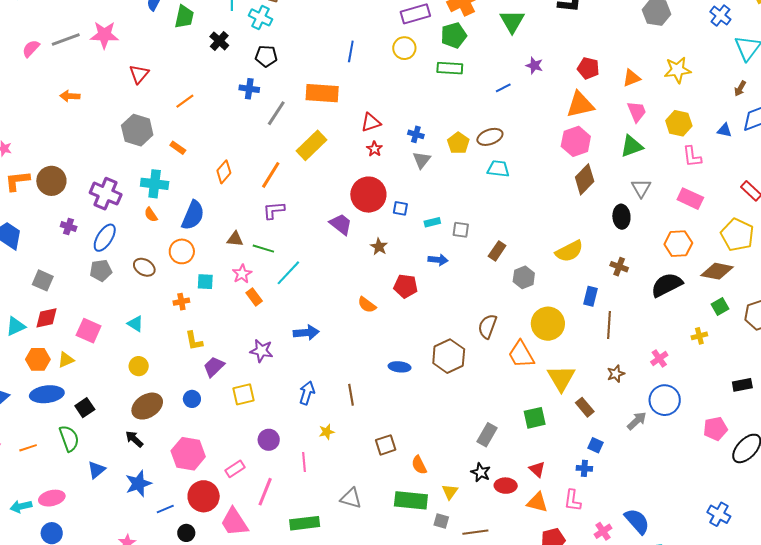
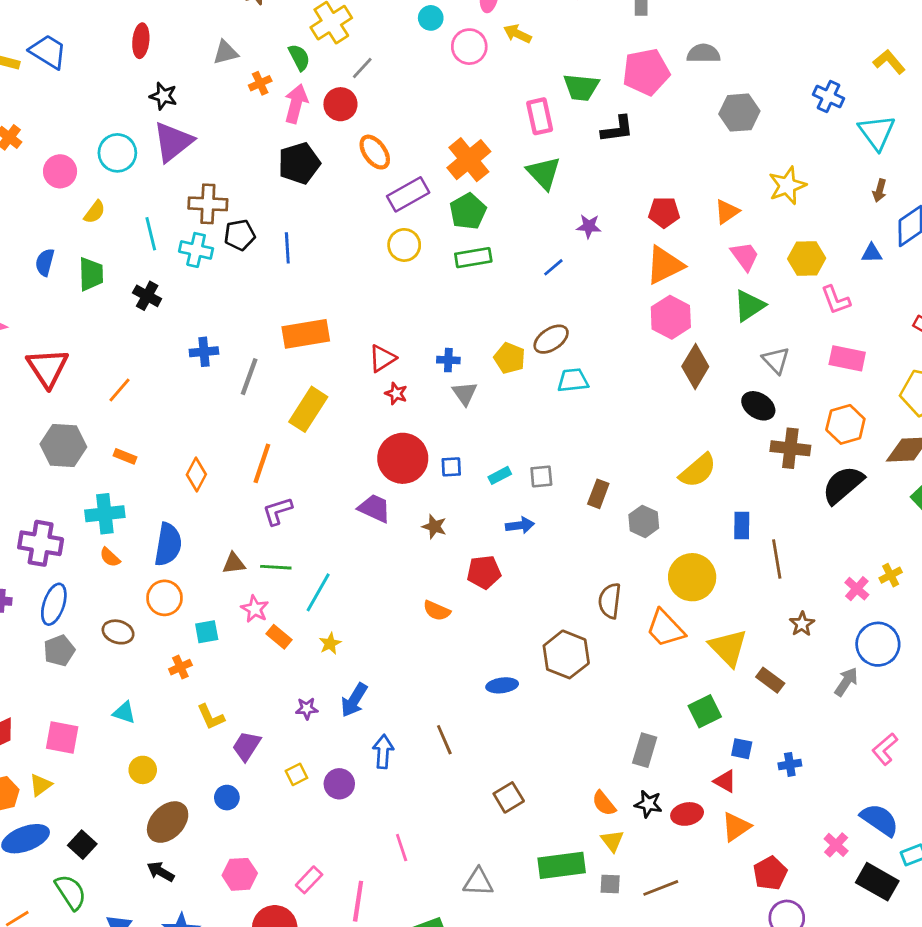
blue line: (351, 51) -> (287, 248), moved
black pentagon: (266, 56) -> (240, 235), moved
red triangle: (139, 74) -> (48, 368), size x1.5
black ellipse: (621, 217) -> (758, 406), turned -40
brown cross: (619, 267) -> (790, 448), moved, size x1.5
blue arrow: (306, 333) -> (354, 700), moved, turned 140
yellow cross: (699, 336) -> (891, 575), moved
purple star: (261, 351) -> (307, 709), size x0.7
yellow square: (244, 394) -> (296, 774), size x0.7
yellow star: (327, 432) -> (330, 644), moved
purple circle: (269, 440) -> (339, 784), moved
blue square: (595, 445) -> (742, 749), moved
pink hexagon: (188, 454) -> (240, 874), size x0.7
orange semicircle: (419, 465) -> (604, 803), moved
pink L-shape: (573, 500) -> (885, 749), moved, turned 55
orange triangle: (537, 502) -> (736, 827), turned -35

